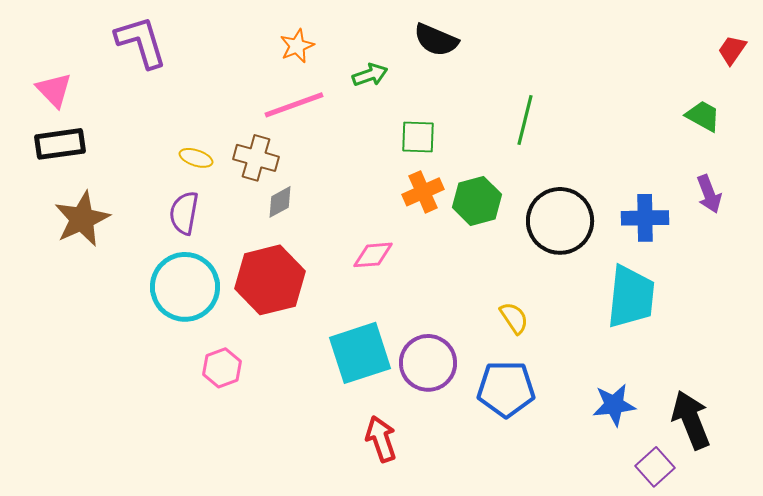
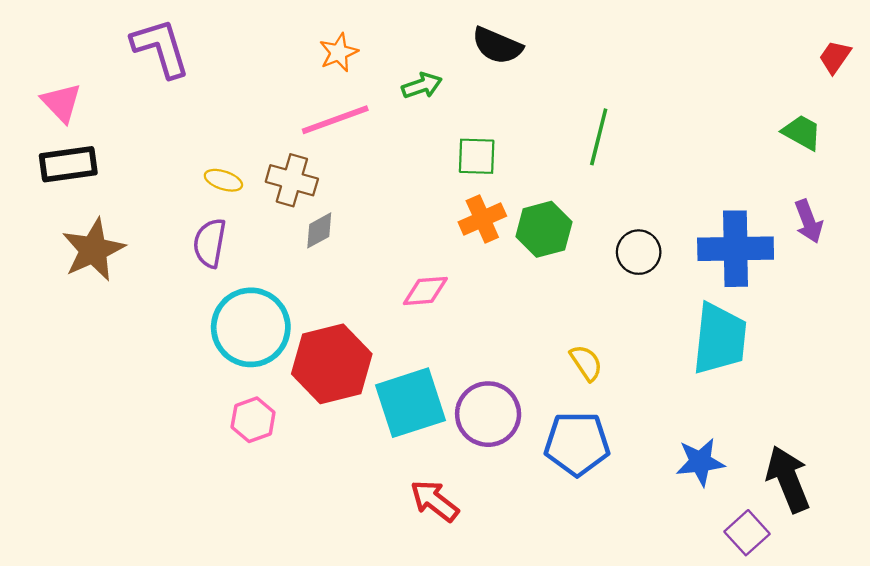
blue cross: (645, 218) -> (736, 249), size x1.4
black circle: (560, 221) -> (639, 252), size x0.6
red hexagon: (270, 280) -> (332, 364), moved
cyan circle: (185, 287) -> (251, 327), moved
red arrow: (381, 439) -> (434, 501), turned -33

